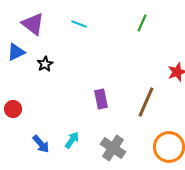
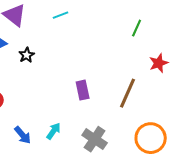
green line: (142, 23) -> (137, 28), moved
cyan line: (79, 24) -> (61, 15), turned -42

